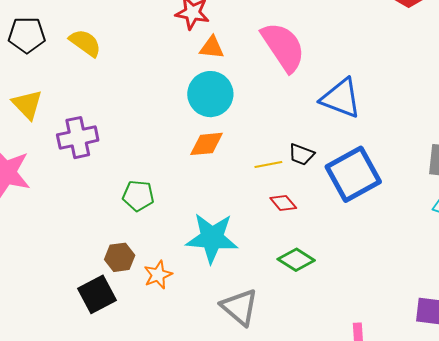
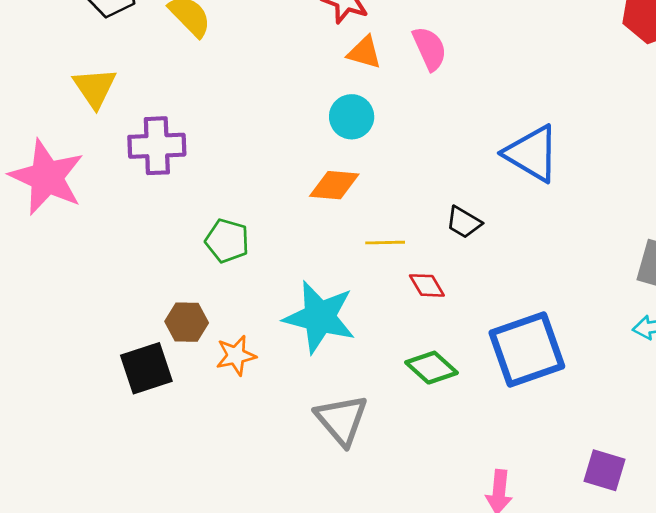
pink semicircle: (283, 47) -> (430, 48), moved, size x0.6
cyan circle: (210, 94) -> (352, 117), size x0.7
yellow line: (268, 165) -> (385, 243), moved
blue square: (353, 174) -> (527, 349), moved

